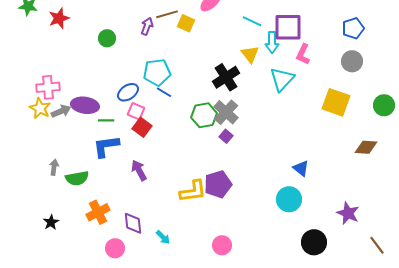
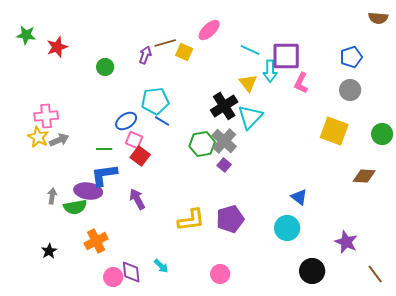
cyan triangle: (282, 79) -> (250, 117), moved
purple ellipse: (85, 105) -> (88, 191), moved
purple pentagon: (218, 184) -> (230, 219), moved
purple diamond: (133, 223) -> (131, 272), moved

